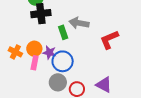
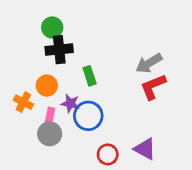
gray arrow: (79, 23) -> (149, 63), moved, turned -42
orange circle: (34, 49) -> (47, 86), moved
gray circle: (58, 82) -> (50, 134), moved

